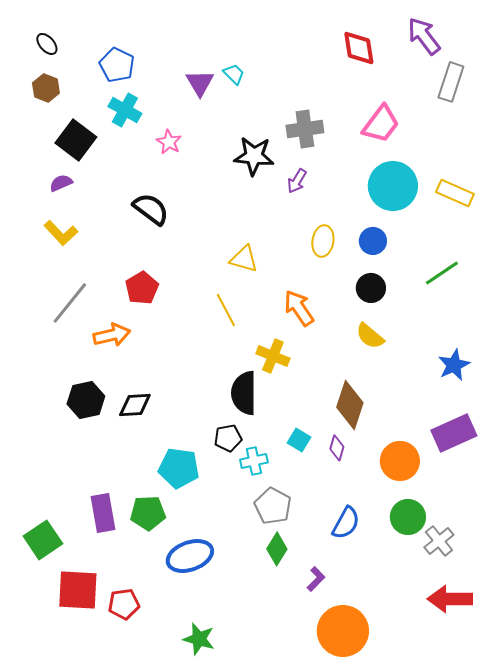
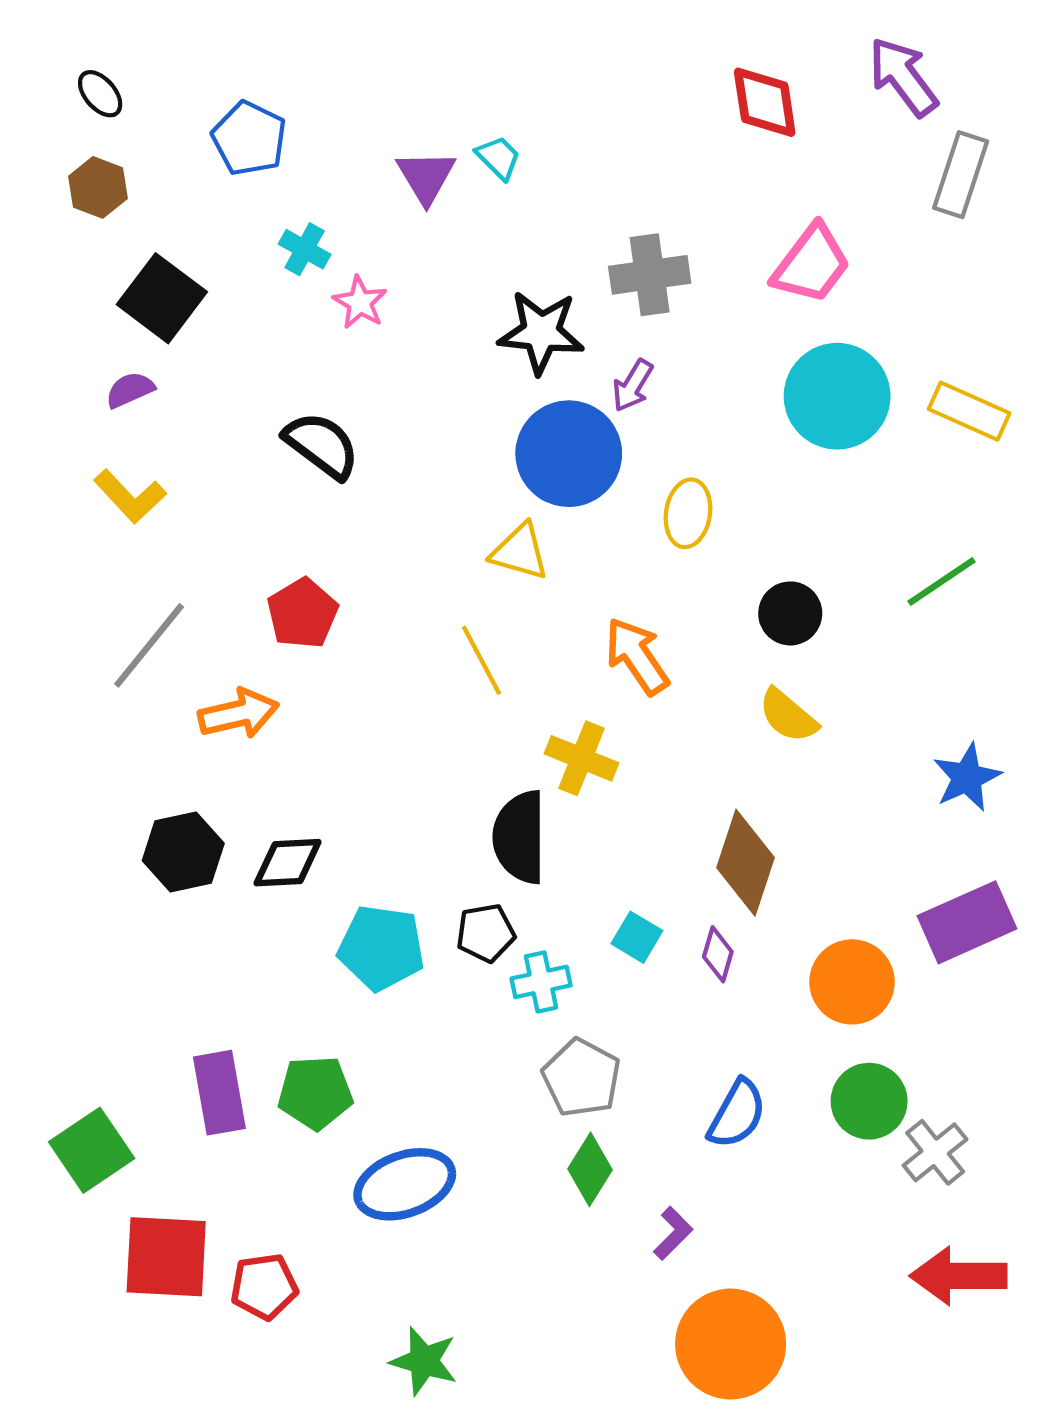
cyan cross: (125, 110) -> (305, 249), moved, size x0.7
blue circle: (373, 241) -> (569, 454), moved, size x1.8
cyan pentagon: (179, 468) -> (381, 948), moved

